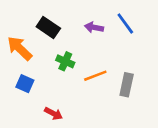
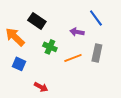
purple arrow: (94, 27) -> (77, 32), moved
gray rectangle: (127, 85) -> (97, 53), moved

